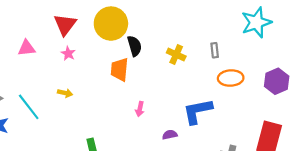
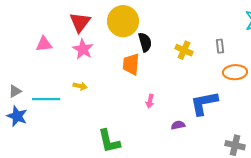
pink star: (68, 53) -> (83, 49), size x1.5
cyan line: (29, 107) -> (46, 99), turned -52

